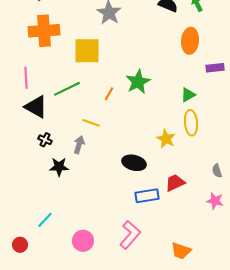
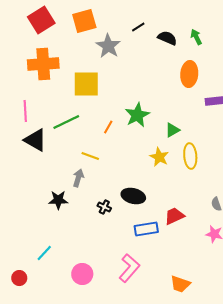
green triangle: (188, 95) -> (172, 130), moved
yellow star: (166, 139) -> (159, 157), moved
black cross: (45, 140) -> (104, 207), moved

